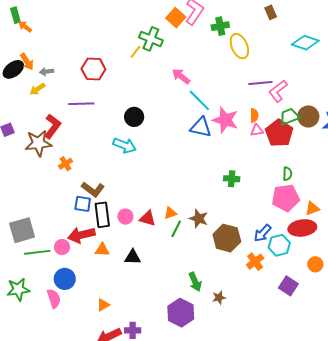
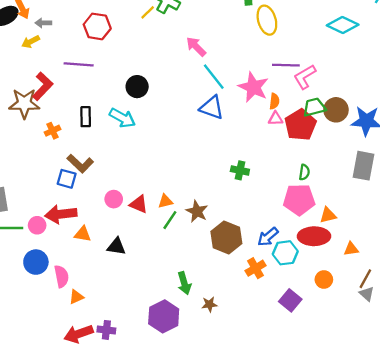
pink star: (225, 120) -> (253, 87), moved
black rectangle: (102, 215) -> (86, 117), moved, size x0.7
pink semicircle: (54, 299) -> (61, 276), moved

